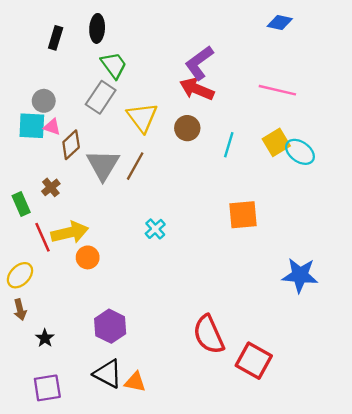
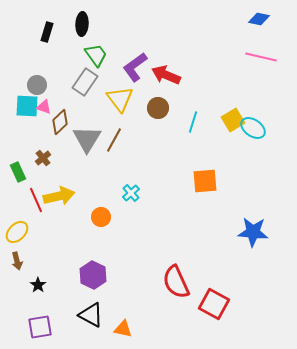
blue diamond: (280, 23) -> (259, 19), moved
purple L-shape: (199, 63) -> (135, 67), moved
pink line: (277, 90) -> (261, 57), moved
orange circle: (88, 257) -> (101, 217), moved
orange triangle: (135, 382) -> (123, 329), moved

